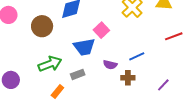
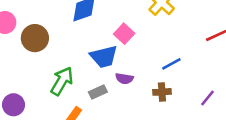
brown circle: (42, 26) -> (35, 38), moved
green arrow: (50, 64) -> (62, 81), turned -35
purple semicircle: (110, 65) -> (124, 79), moved

